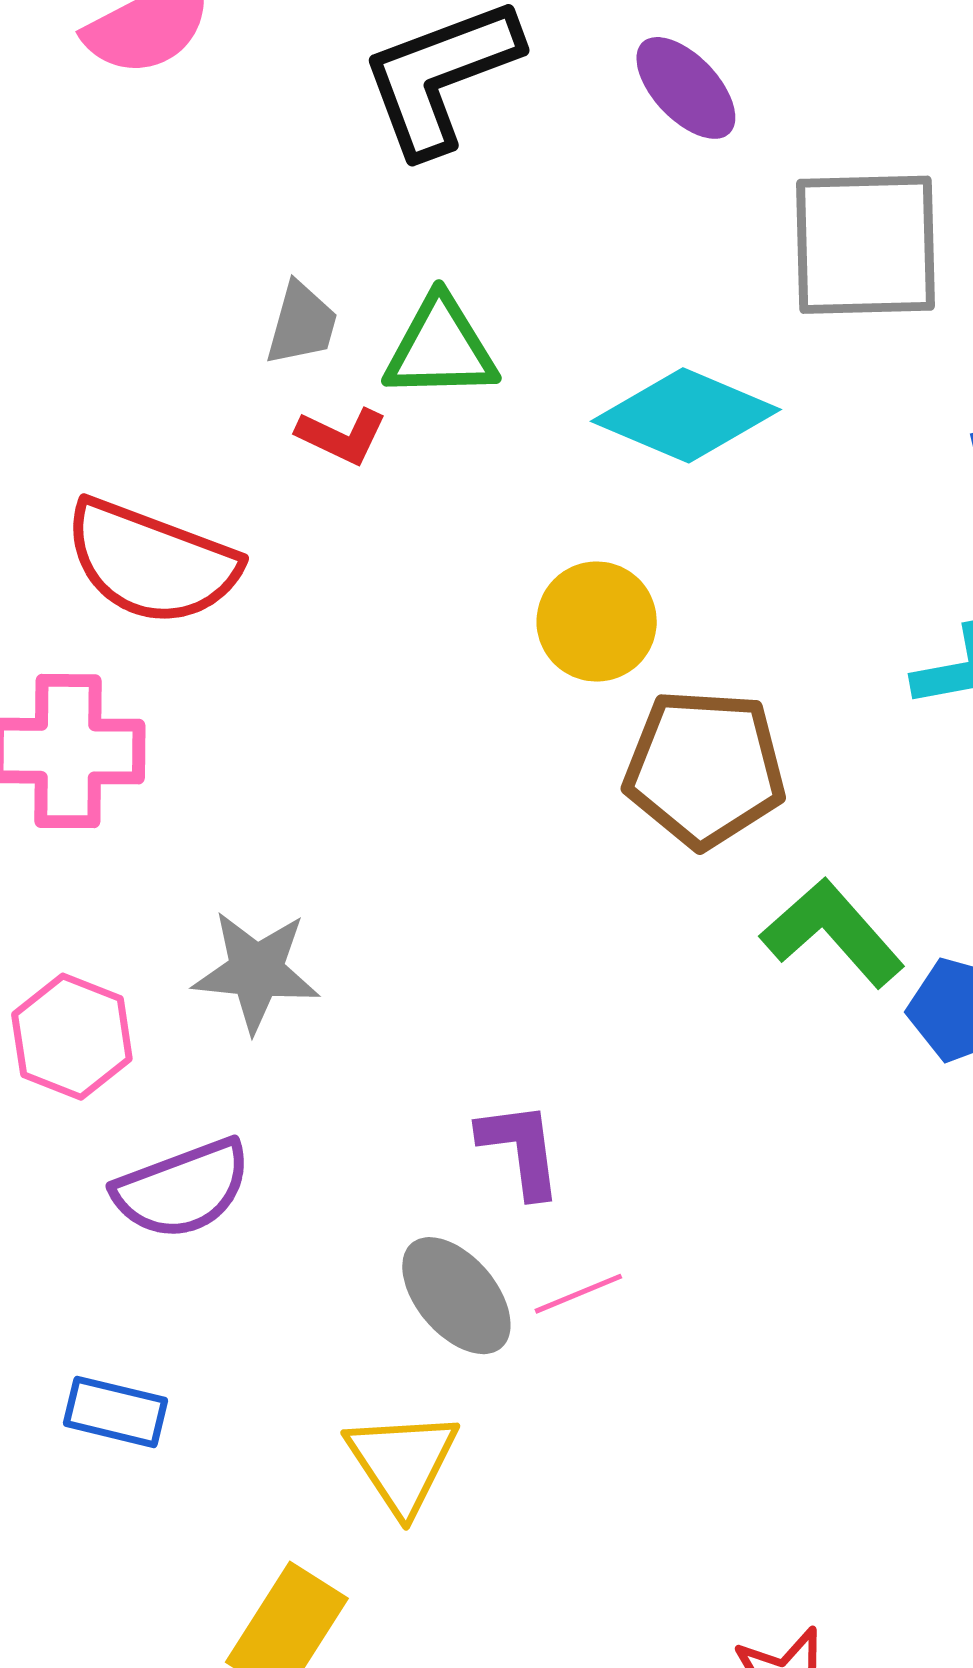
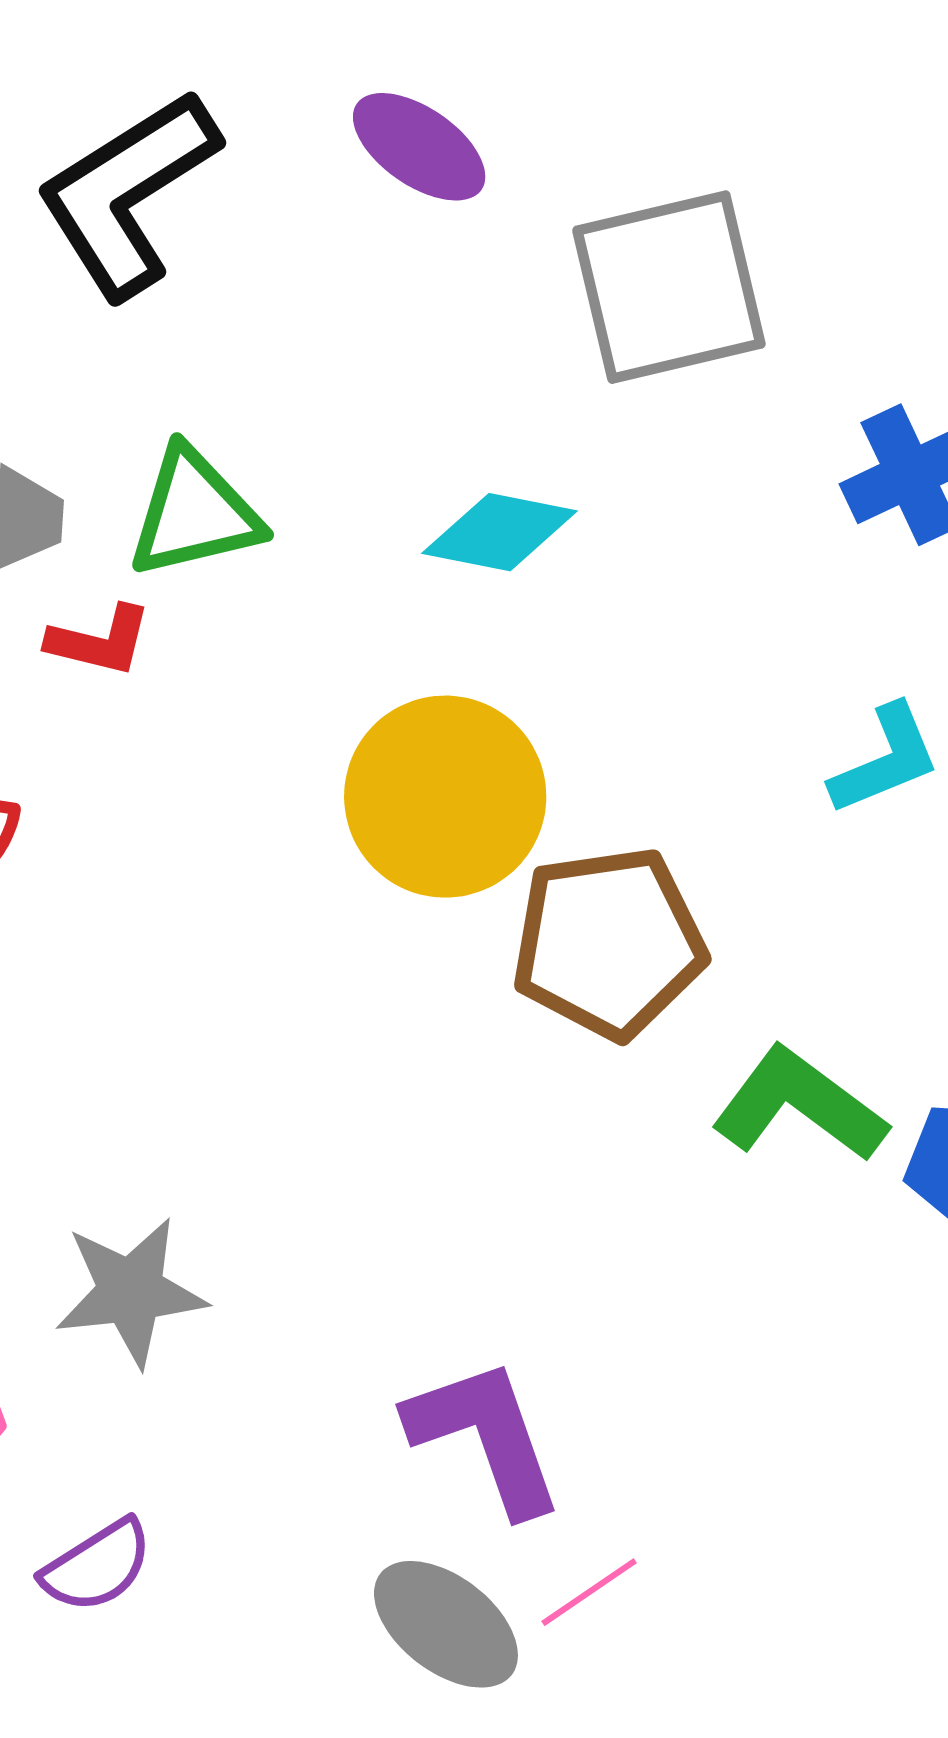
cyan diamond: (686, 415) -> (500, 532), size x0.7
yellow circle: (597, 622) -> (445, 797), size x1.4
purple L-shape: (520, 1149) -> (485, 1436), size x1.4
purple semicircle: (182, 1189) -> (97, 1566), size x0.7

